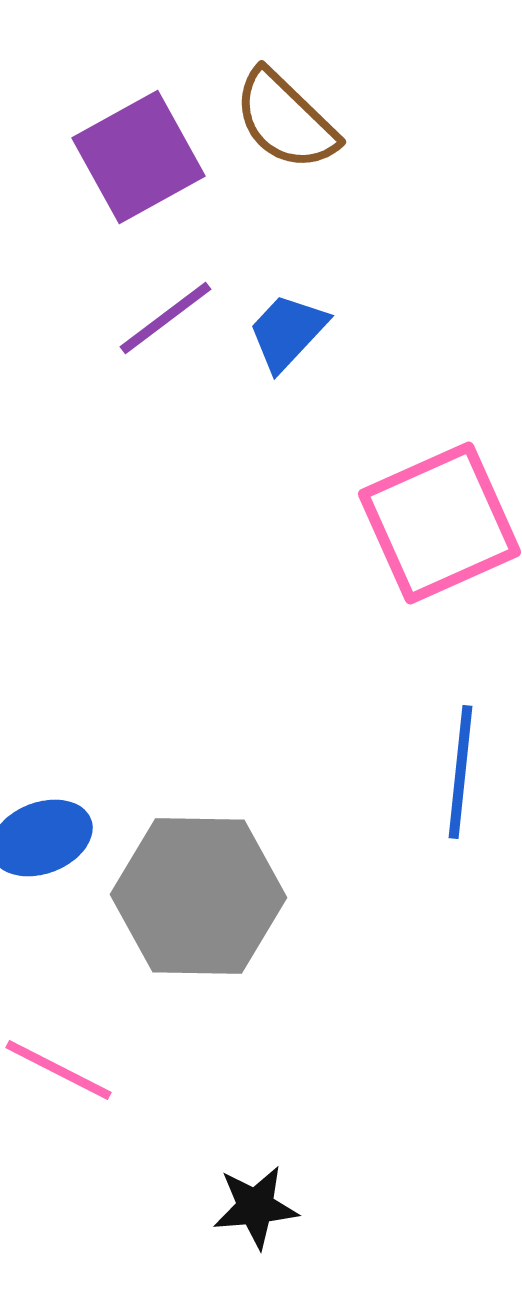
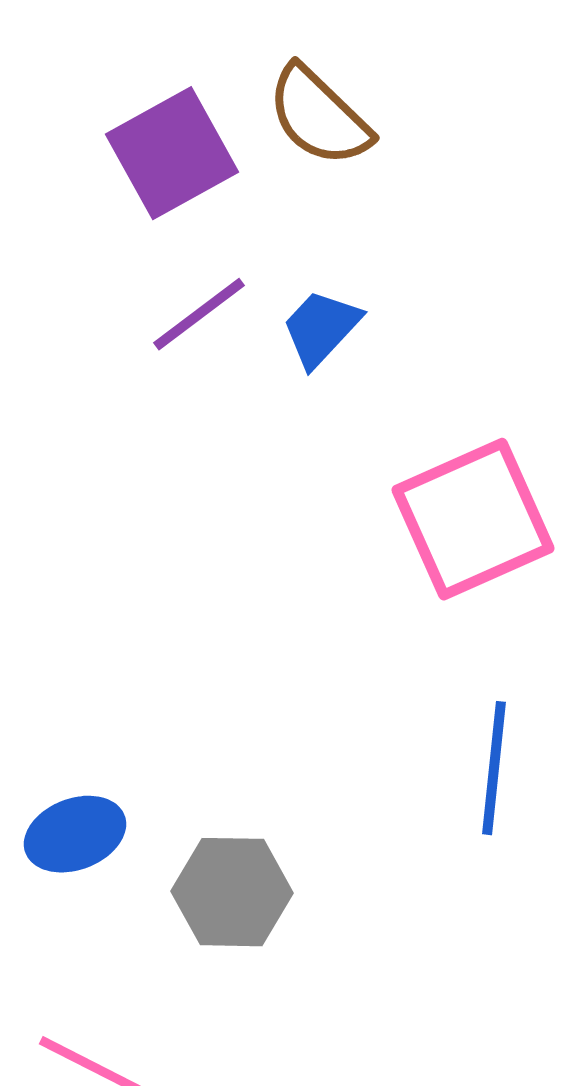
gray hexagon: (198, 896) -> (232, 892), size x0.7

